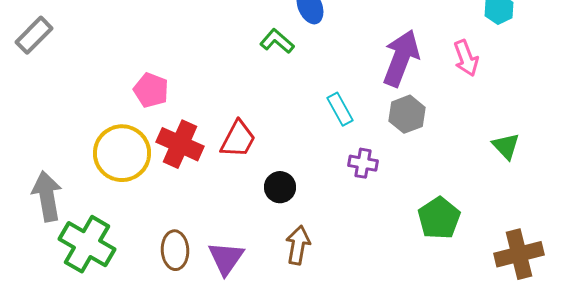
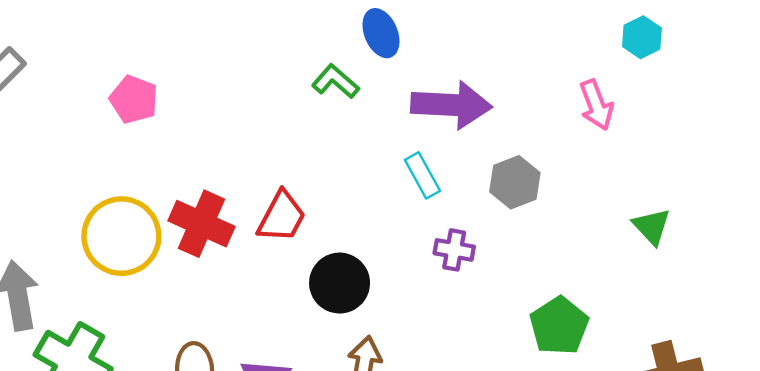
purple arrow: (401, 58) -> (451, 105), moved, turned 72
pink pentagon: (151, 90) -> (134, 99), moved
black circle: (280, 187) -> (340, 283), size x1.4

